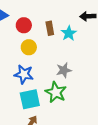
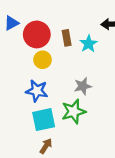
red circle: (24, 25) -> (37, 34), size x1.5
green star: (56, 92) -> (74, 111), turned 30

